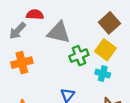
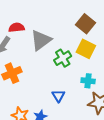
gray triangle: (59, 32) -> (41, 40), turned -40
cyan cross: (103, 74) -> (88, 81), moved

